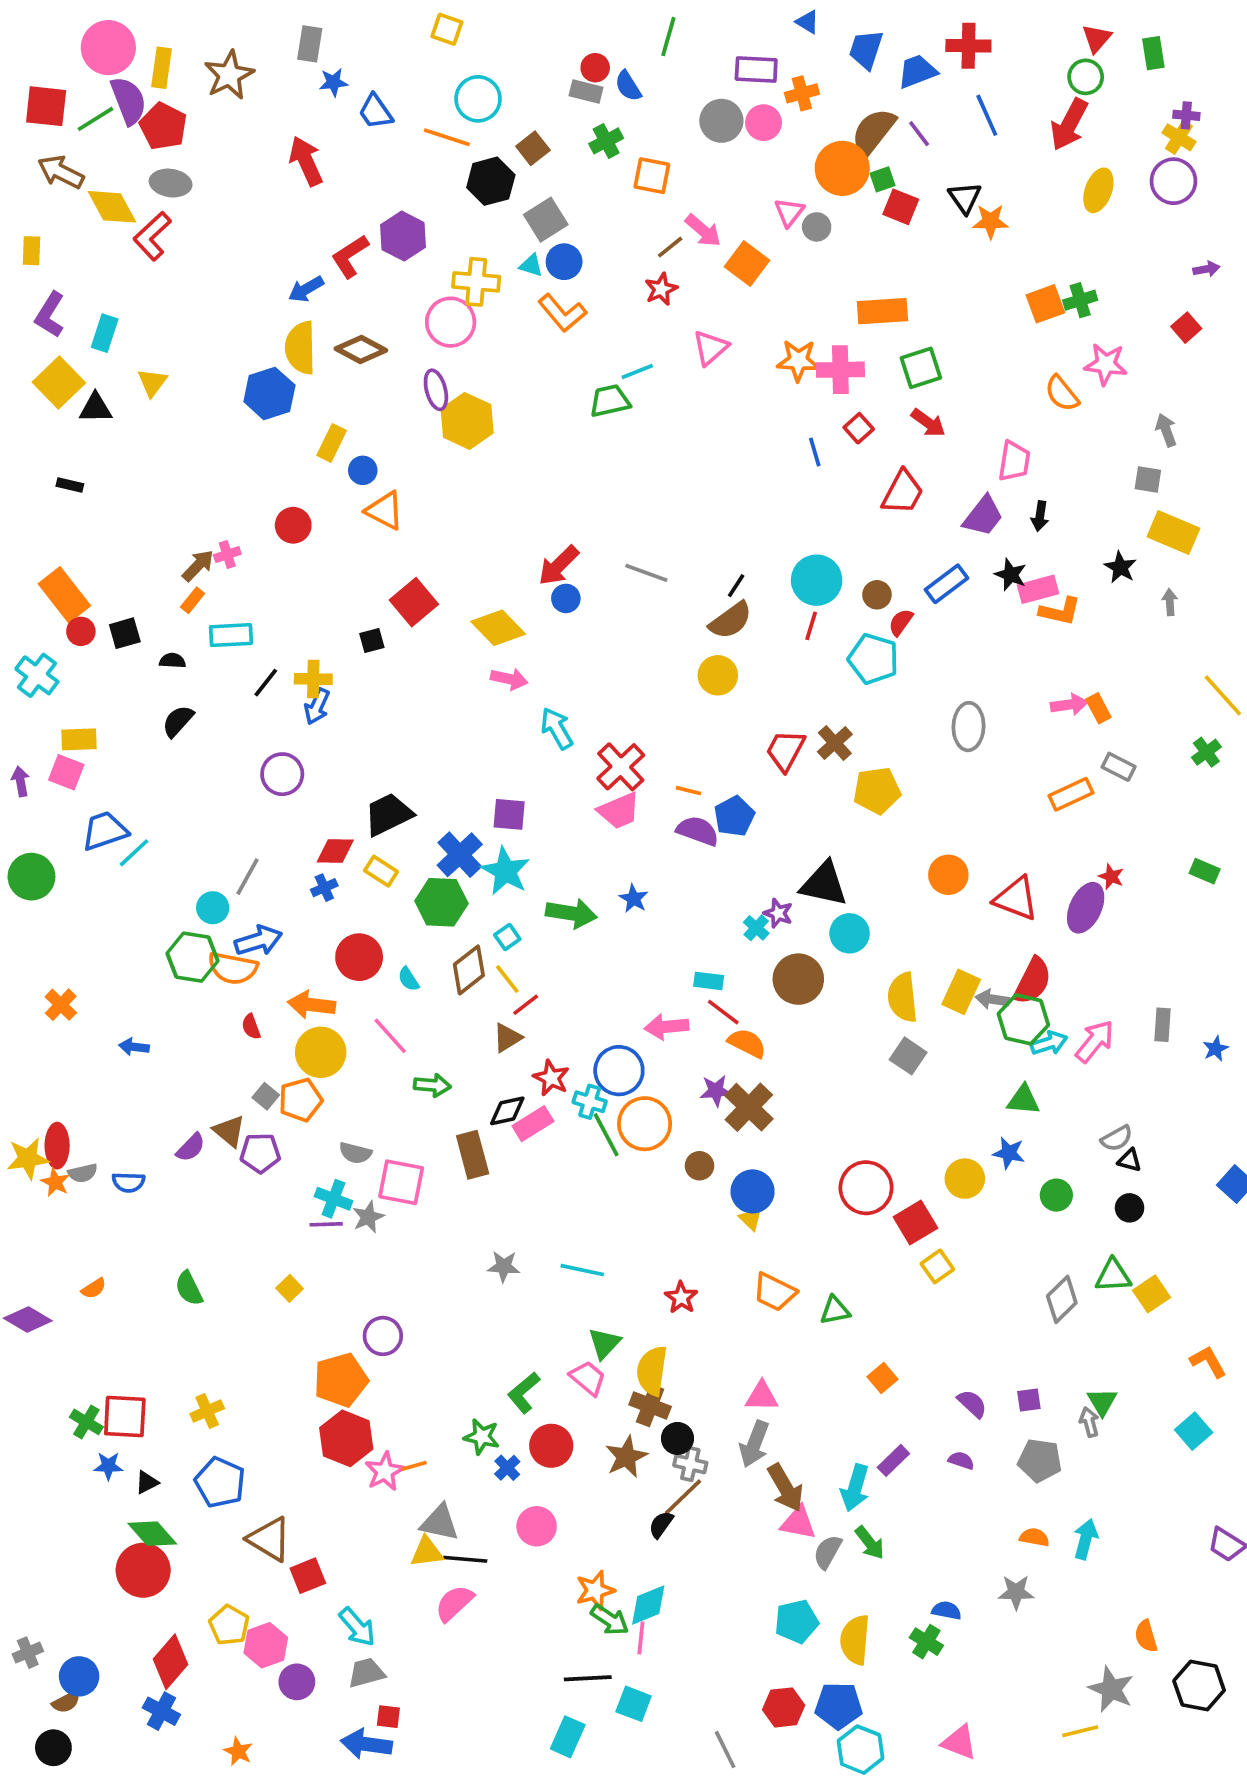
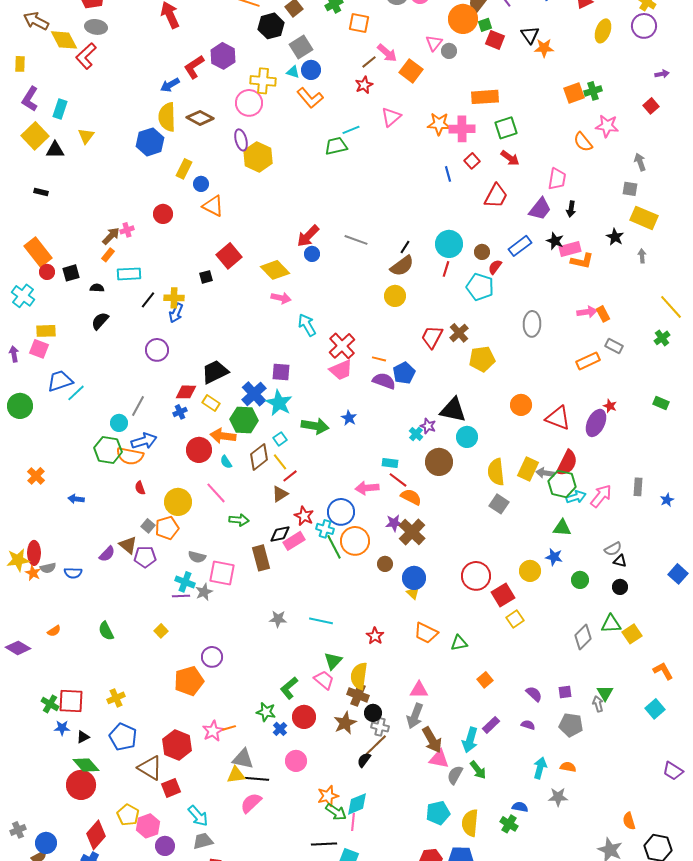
orange arrow: (311, 1005) -> (223, 436), moved
red hexagon: (346, 1438) -> (177, 745), moved
cyan arrow: (1086, 1539) -> (540, 768), moved

